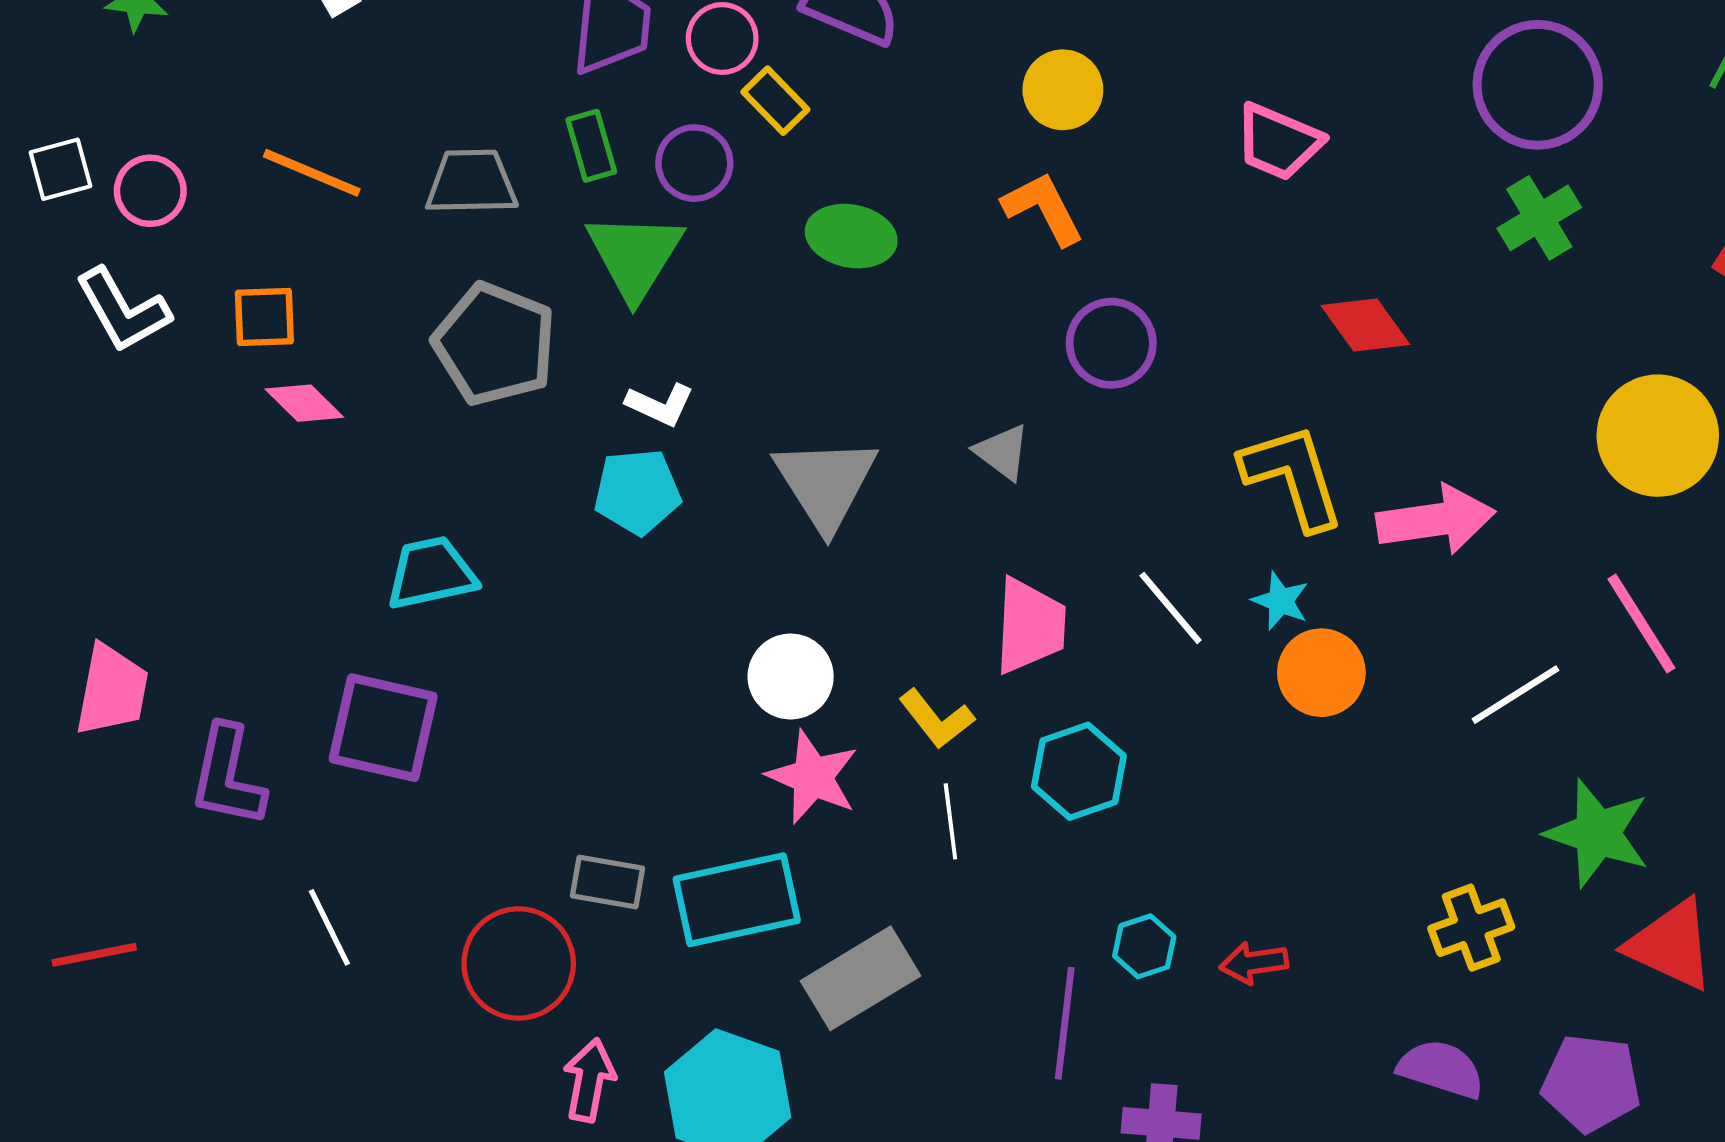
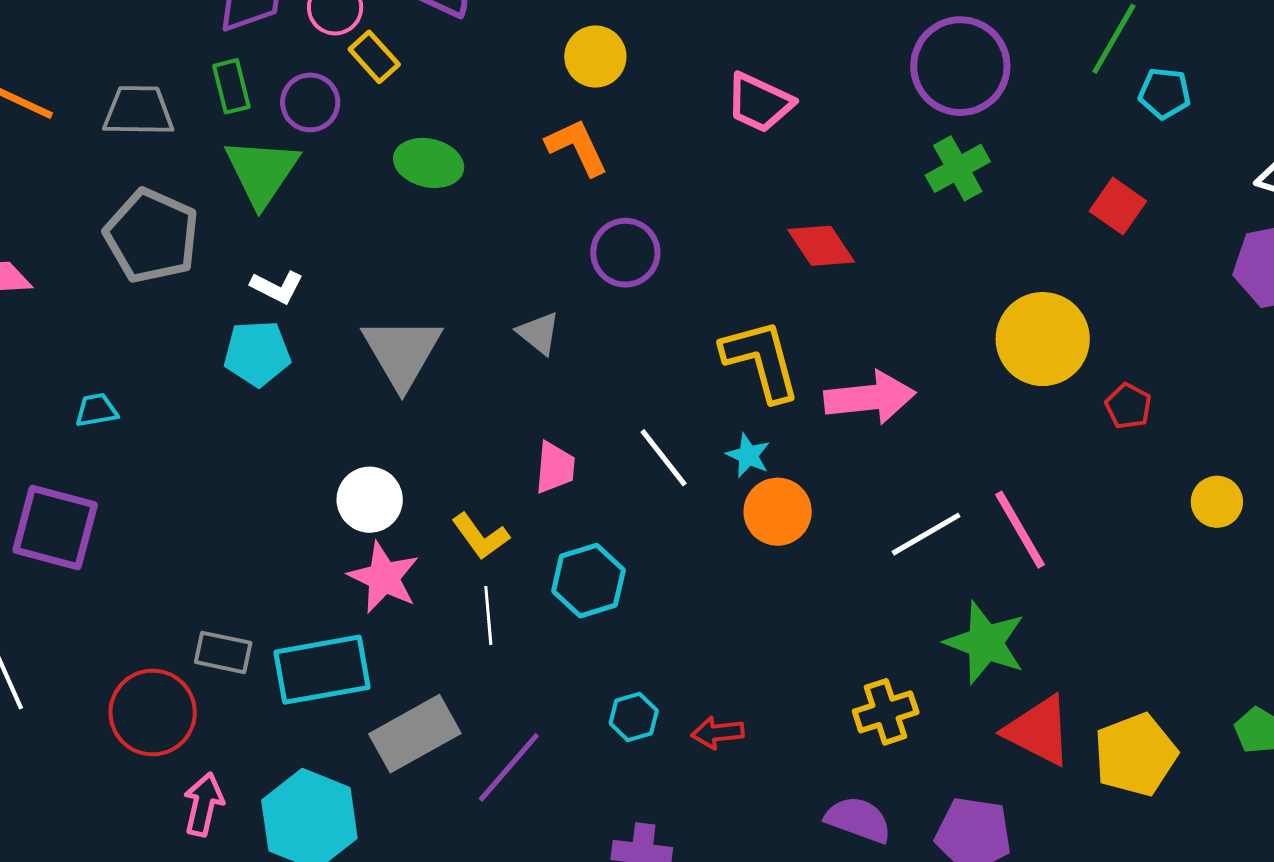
cyan trapezoid: (431, 573) -> (96, 410), size x0.6
pink line: (1641, 624) -> (1020, 530), moved
pink trapezoid: (1030, 626) -> (555, 468), size x0.7
purple line: (1065, 1023) -> (509, 767), moved, turned 32

